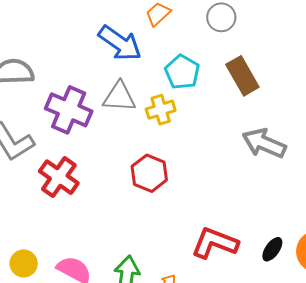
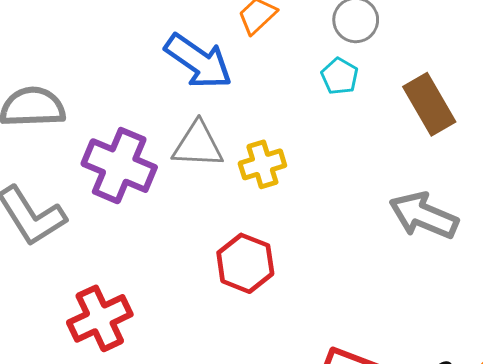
cyan pentagon: (182, 72) -> (340, 76), moved, size x0.7
brown rectangle: (242, 76) -> (429, 104), moved
red cross: (59, 177) -> (100, 318), moved, turned 30

